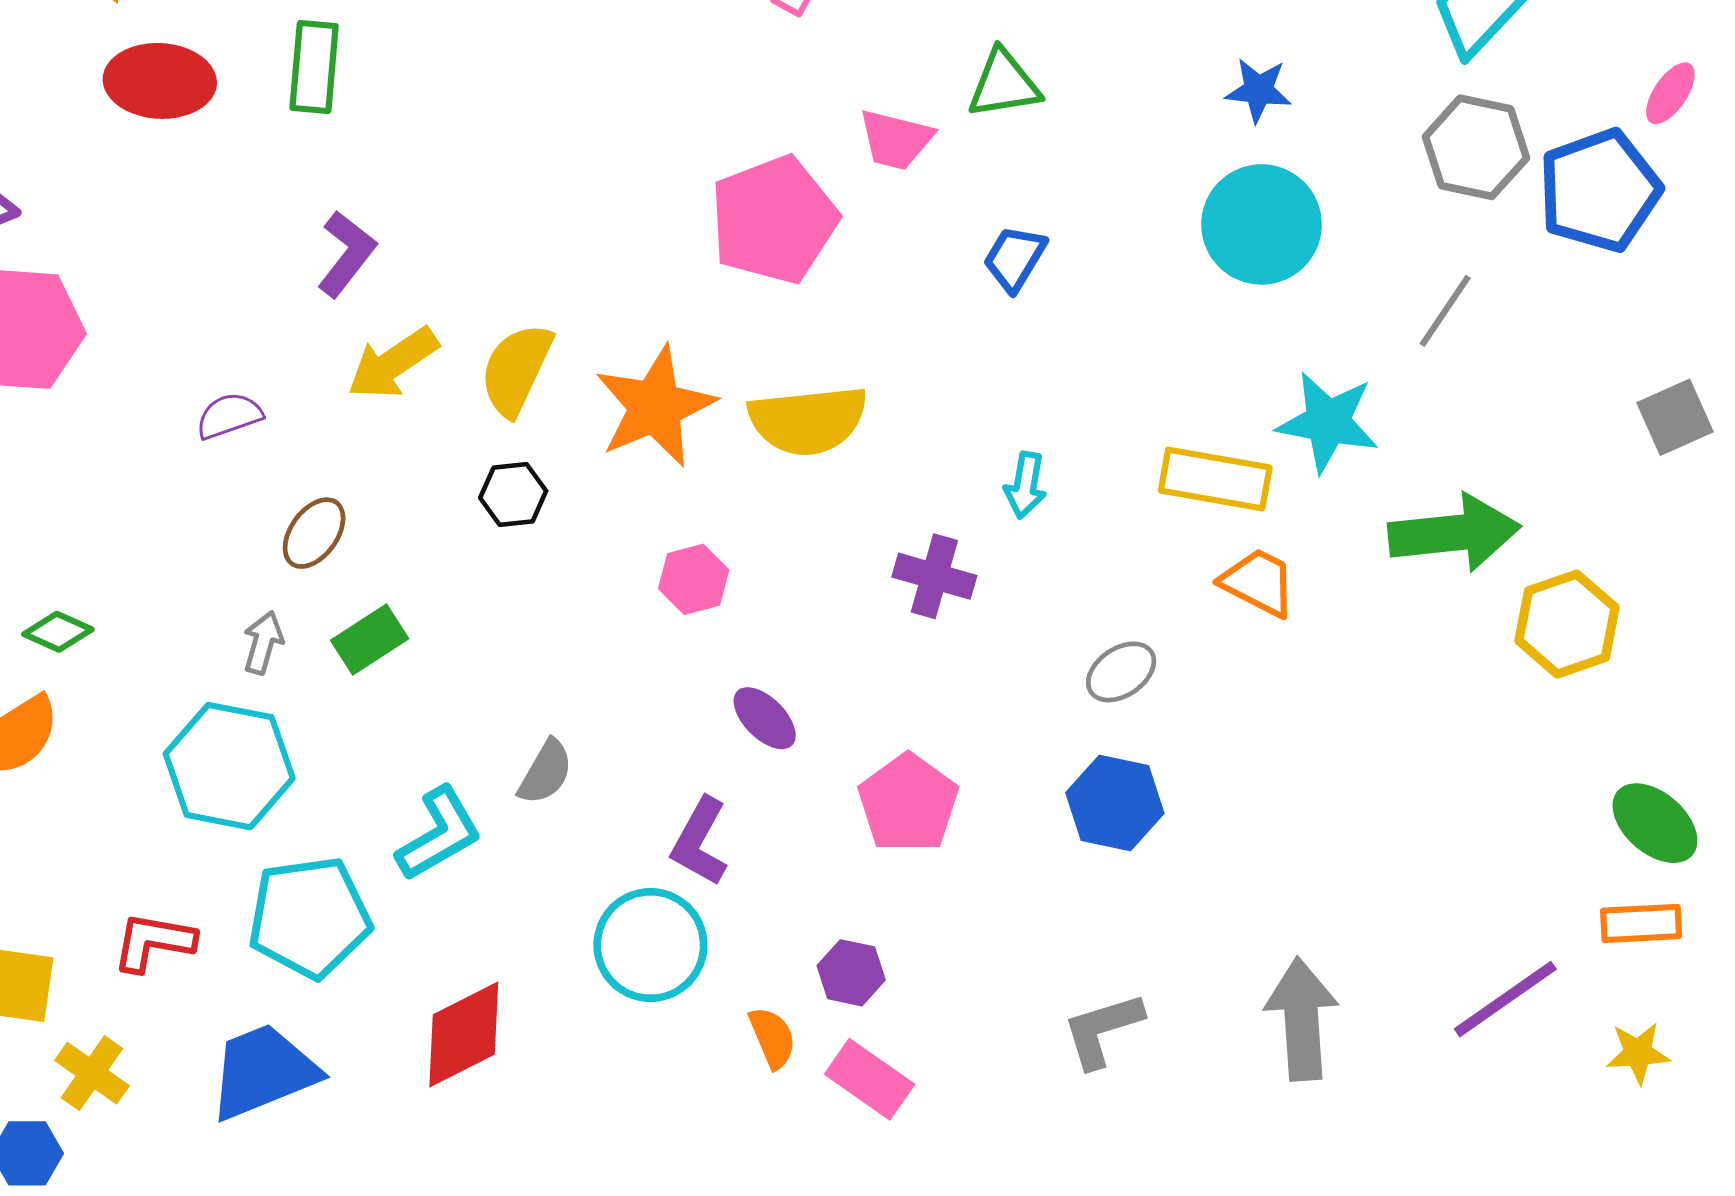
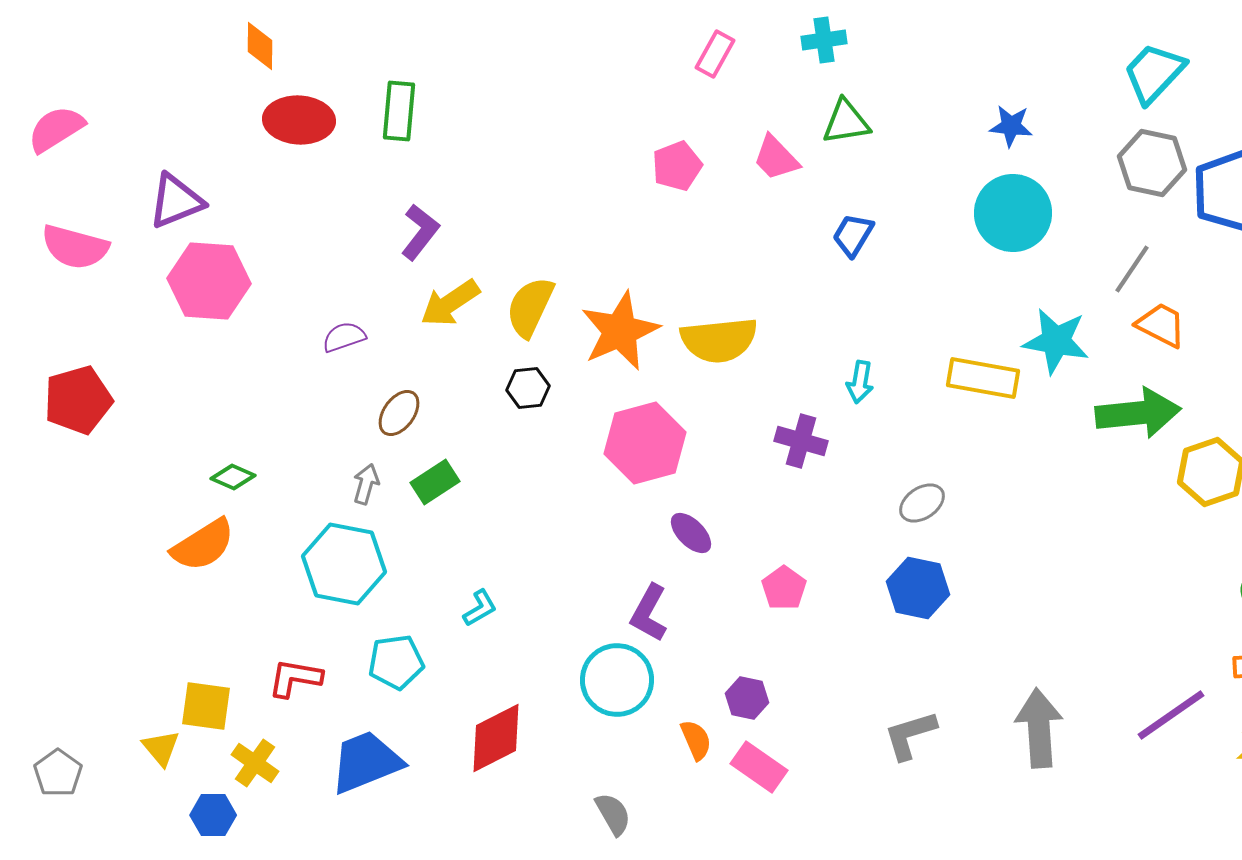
pink trapezoid: (896, 140) -> (776, 158), turned 32
pink pentagon: (774, 220) -> (677, 166), moved, size x0.6
pink hexagon: (694, 579) -> (645, 443), size x1.8
orange trapezoid: (1258, 582) -> (1161, 325), moved
gray semicircle: (546, 772) -> (613, 814), moved, turned -60
pink pentagon: (908, 803) -> (784, 588), size x0.7
cyan L-shape: (439, 834) -> (480, 608), size x0.6
cyan pentagon: (309, 917) -> (396, 662), size x0.7

